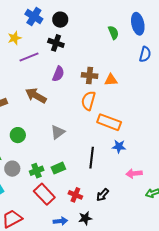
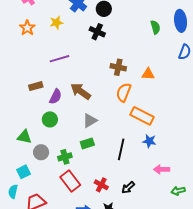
purple line: (29, 57) -> (59, 59), moved
purple semicircle: (58, 74) -> (55, 97), moved
brown cross: (90, 75) -> (118, 67), moved
brown arrow: (36, 96) -> (81, 91), moved
green rectangle: (58, 168) -> (87, 143), moved

